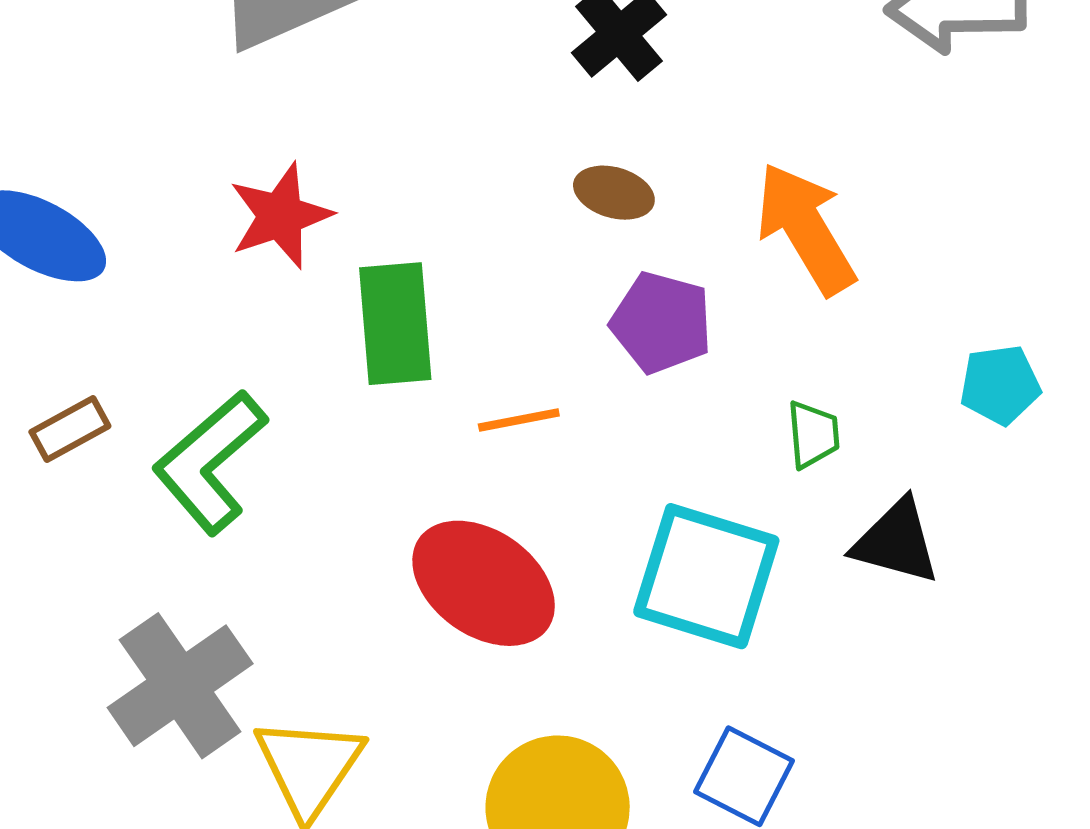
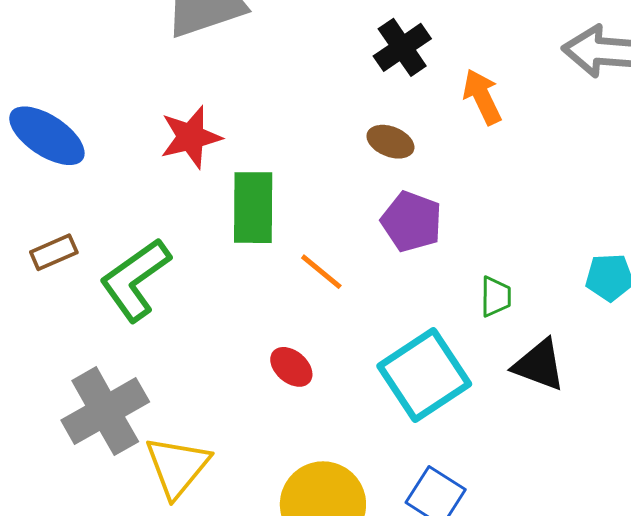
orange arrow: (806, 228) -> (482, 97), moved, size x0.7
orange line: (519, 420) -> (321, 272), turned 45
cyan square: (706, 576) -> (424, 375), turned 34
red ellipse: (484, 583) -> (291, 367), size x0.5

